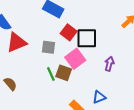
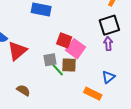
red square: (69, 32) -> (64, 40), moved
black square: (87, 38) -> (109, 25), moved
gray square: (49, 47) -> (50, 60), moved

